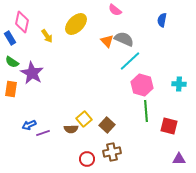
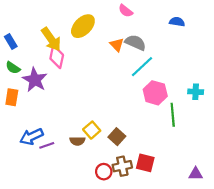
blue semicircle: (162, 20) -> (177, 22), turned 88
pink diamond: (22, 22) -> (57, 57), moved
yellow arrow: (47, 36) -> (51, 39), size x1.6
green line: (146, 111) -> (173, 115), moved
blue arrow: (29, 125) -> (32, 137), size x1.5
red square: (169, 126) -> (145, 163), moved
red circle: (87, 159) -> (104, 172), moved

